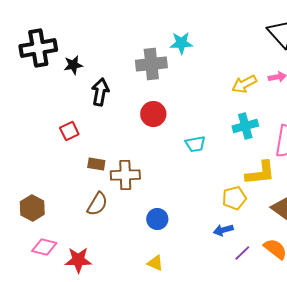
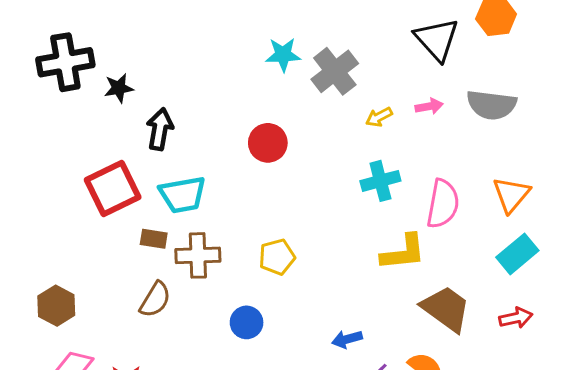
gray cross: (151, 64) -> (335, 71), moved, turned -32
yellow arrow: (244, 84) -> (379, 117), size x0.7
red circle: (153, 114) -> (268, 143), moved
red square: (69, 131) -> (113, 189), size x1.8
cyan trapezoid: (195, 144) -> (183, 195), moved, size x1.5
yellow pentagon: (234, 198) -> (277, 257), moved

